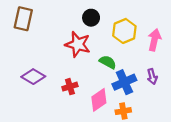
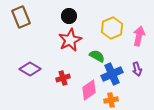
black circle: (91, 18) -> (69, 16), moved
brown rectangle: (23, 19) -> (21, 17), turned -35
red star: (78, 44) -> (70, 40), turned 30

